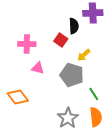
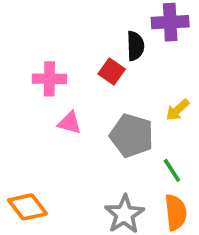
yellow arrow: (84, 55) -> (177, 110), moved
orange diamond: (18, 97) -> (27, 207), moved

